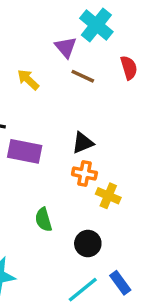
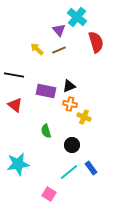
red semicircle: (129, 68) -> (96, 42), size x1.5
brown line: (83, 76) -> (59, 50), moved, turned -48
purple rectangle: (25, 151) -> (46, 91), moved

